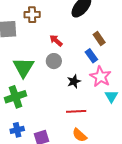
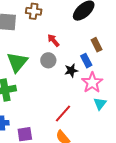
black star: (74, 81) -> (71, 70), moved
red line: (76, 111) -> (63, 113), turned -54

